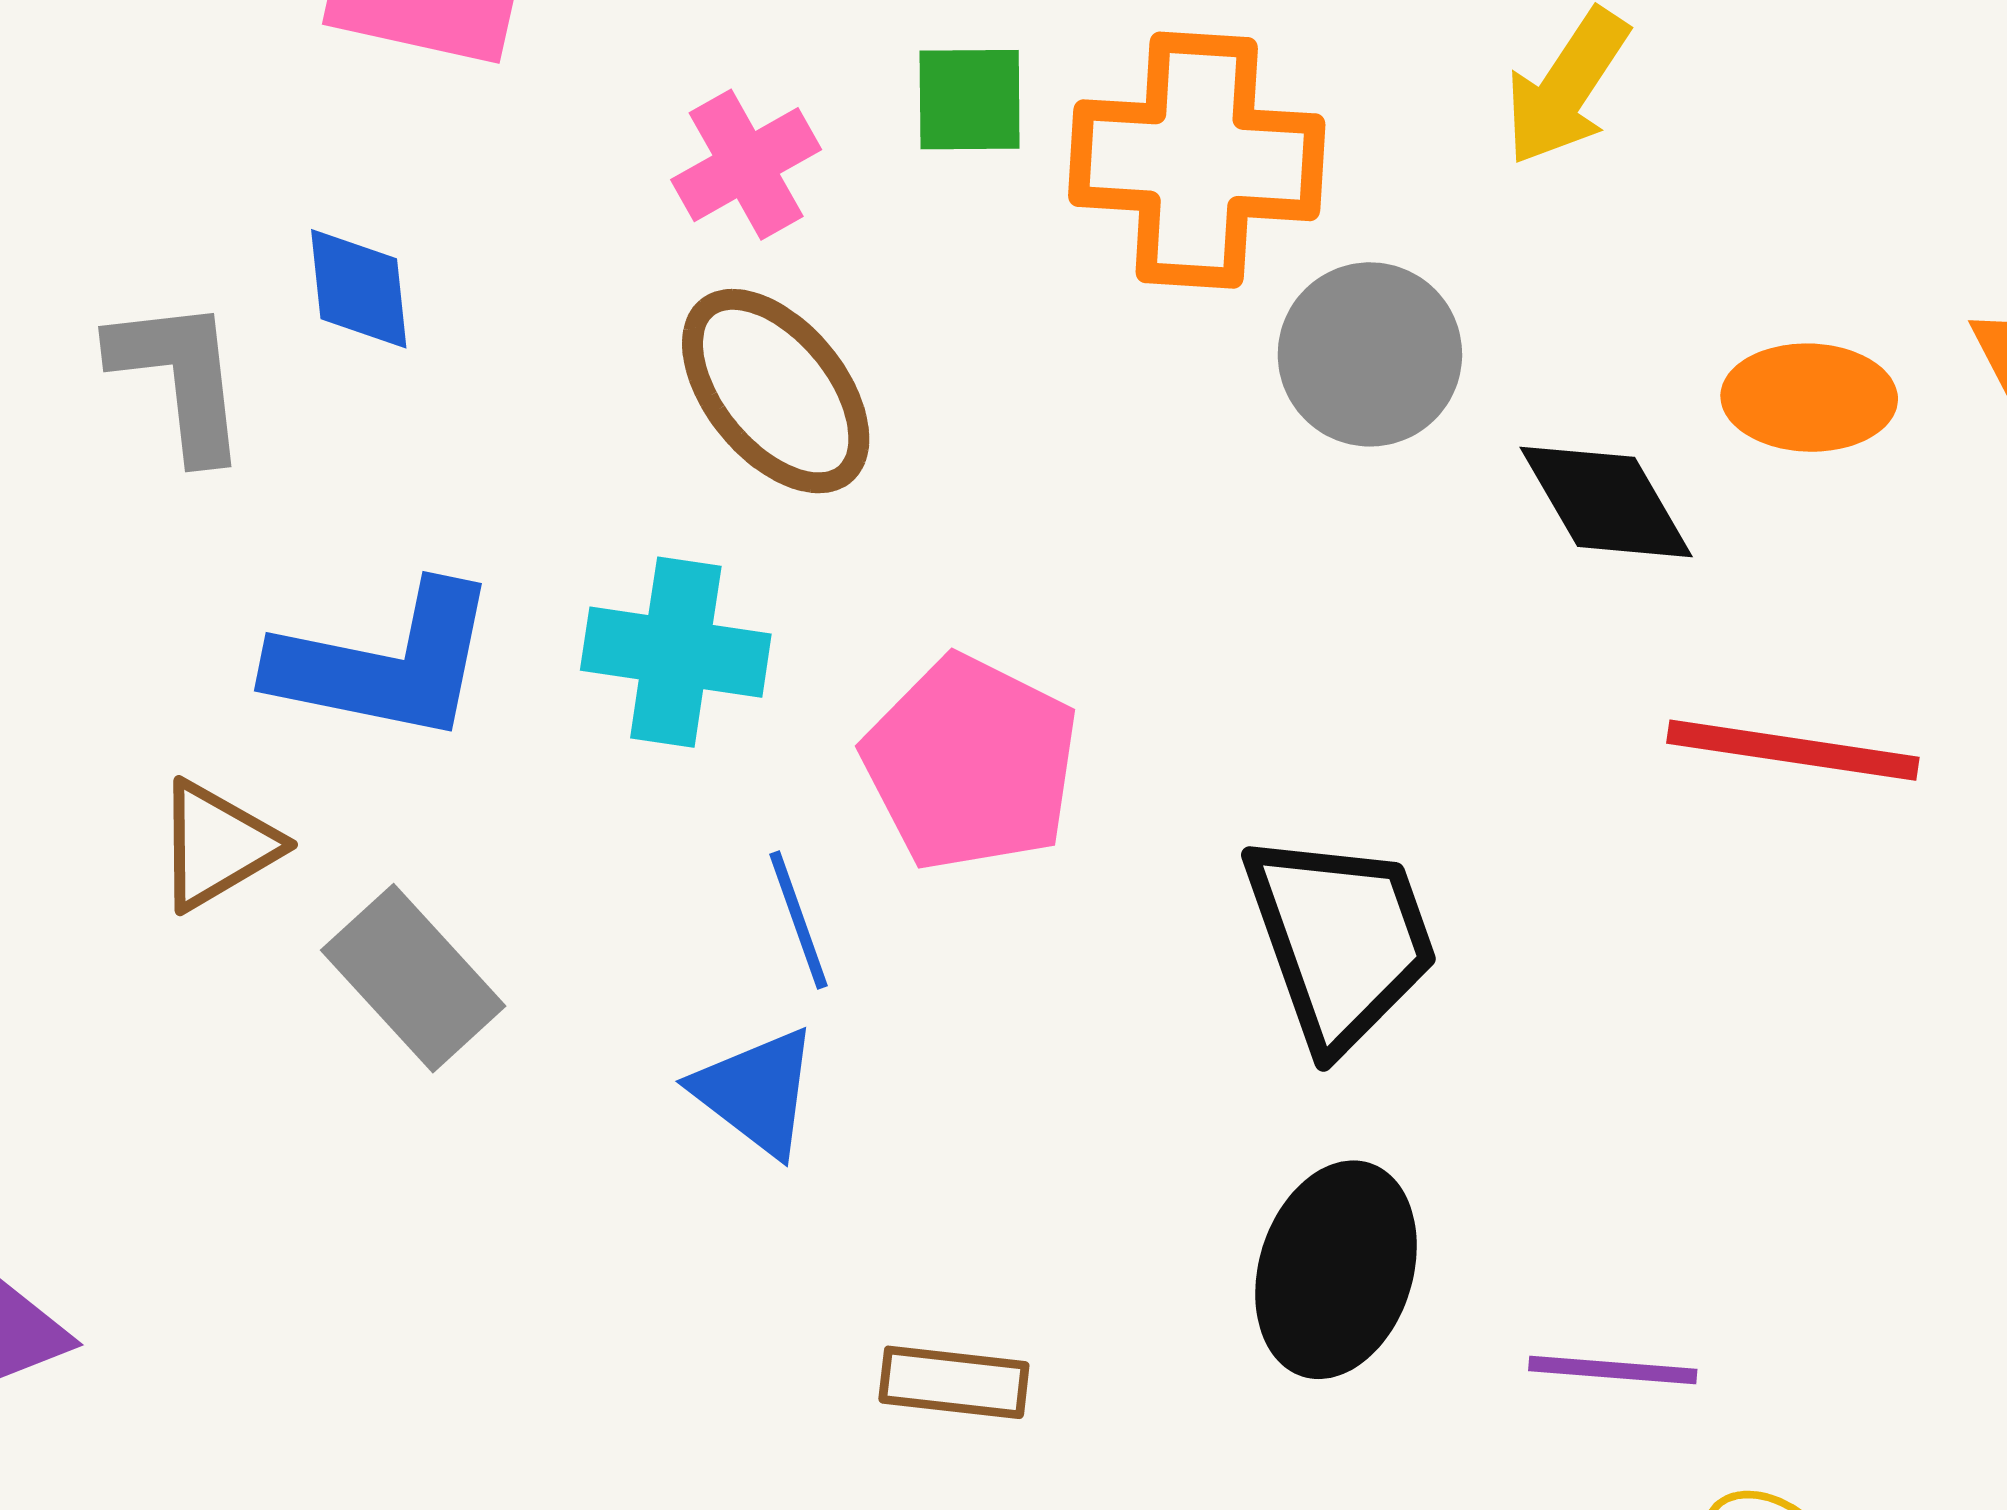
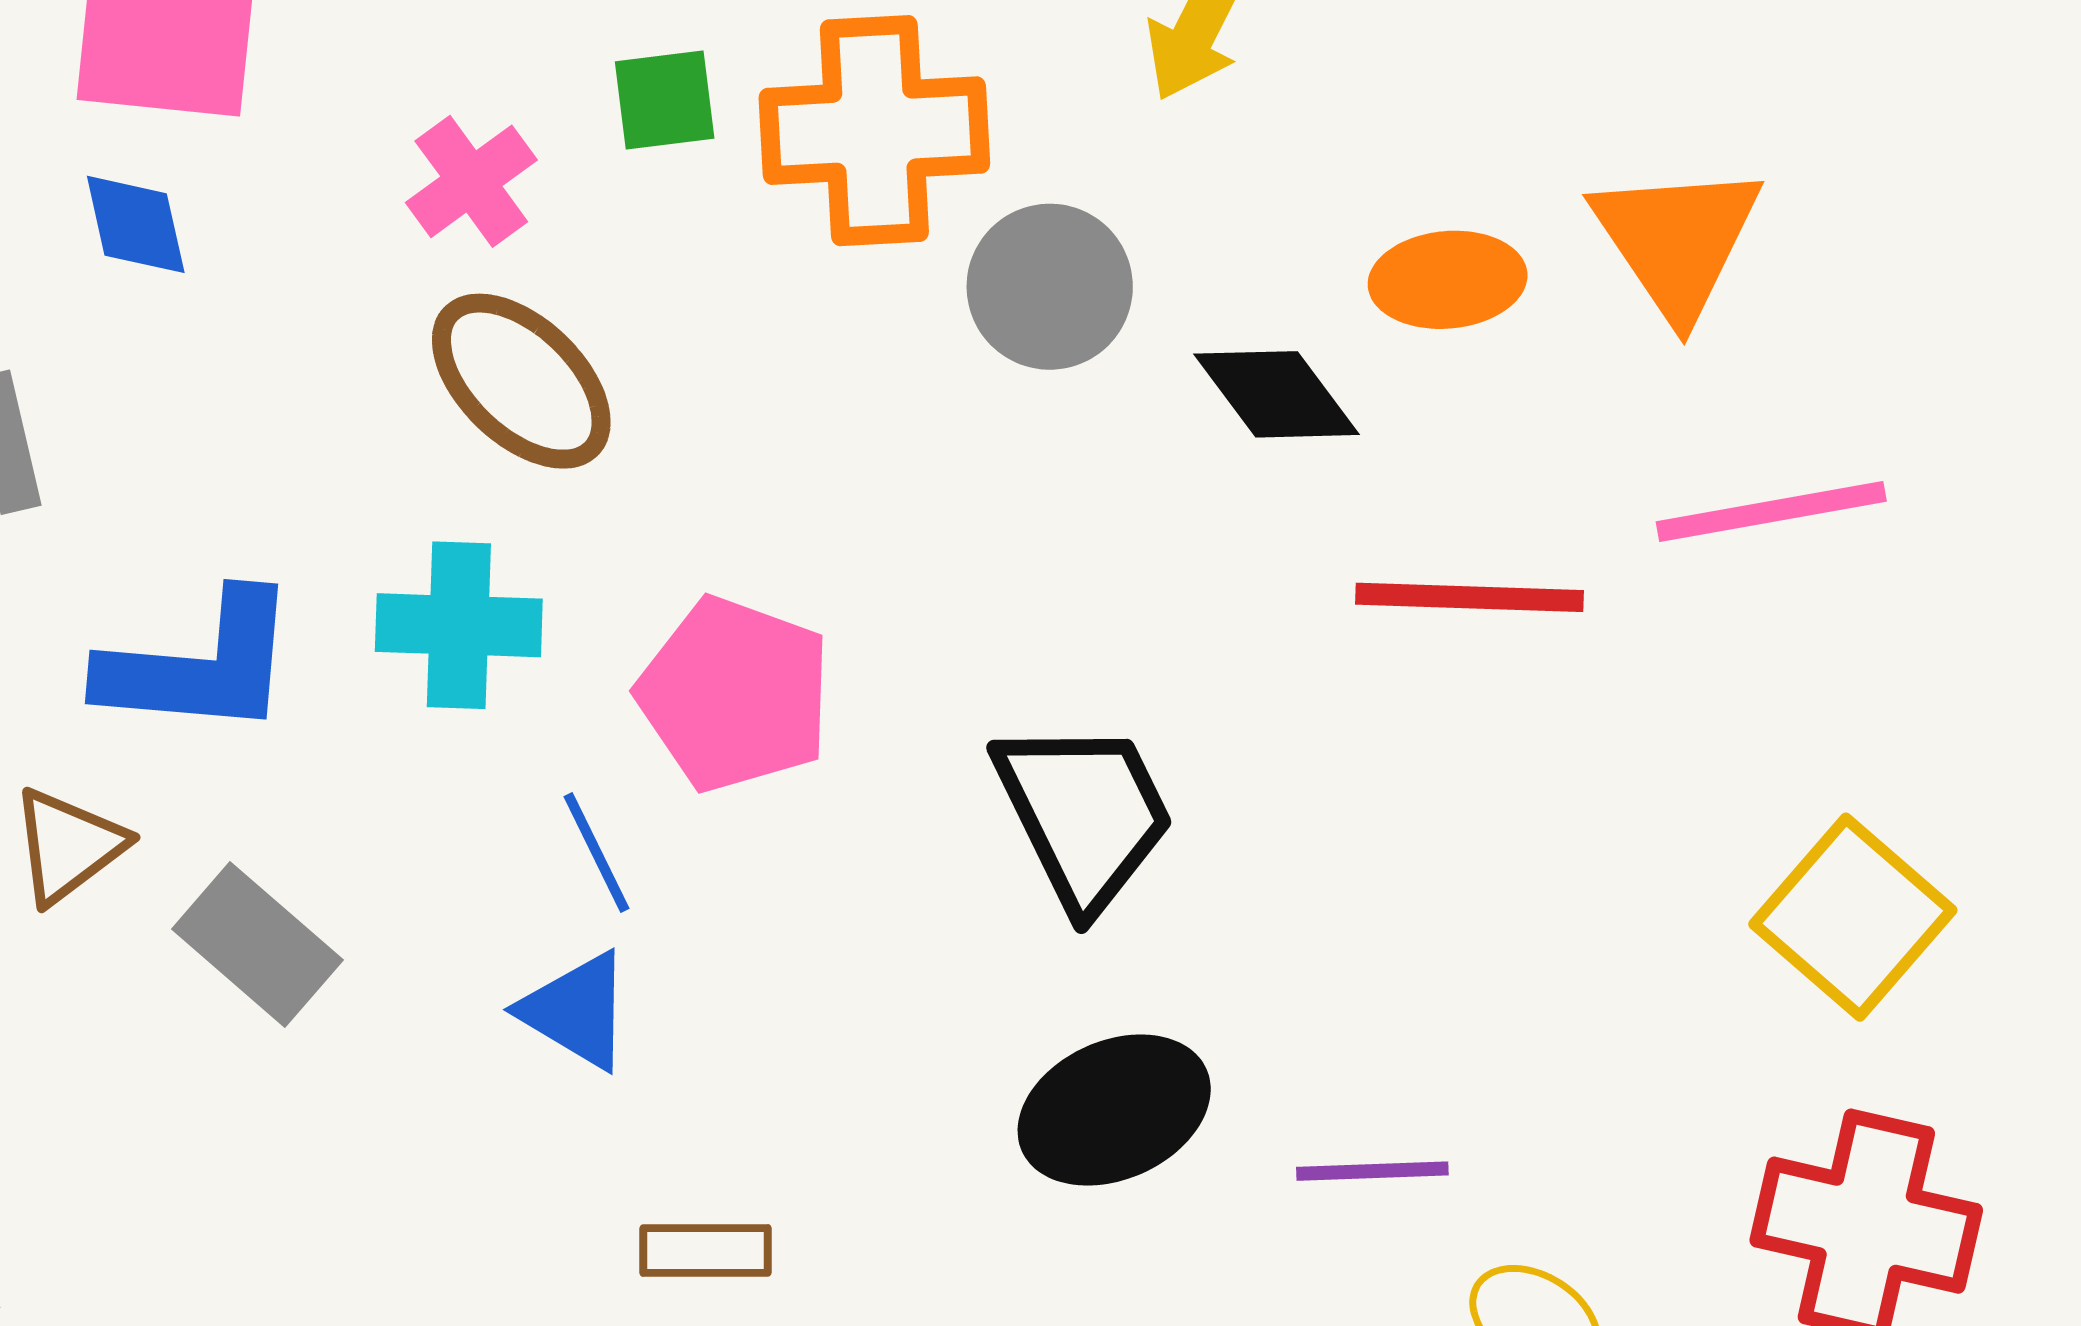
blue diamond: (359, 289) -> (136, 224), moved
black ellipse: (1336, 1270) -> (1114, 1110), turned 55
brown rectangle: (954, 1382) -> (706, 1251), moved

